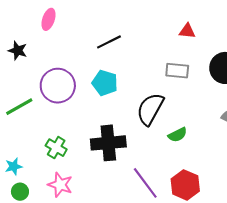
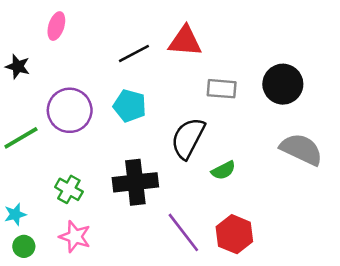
red triangle: (187, 31) -> (185, 41), moved, size x1.6

